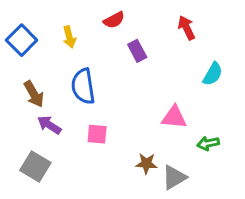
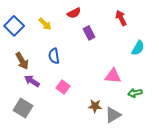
yellow arrow: (69, 37) -> (45, 24), turned -32
blue semicircle: (83, 86) -> (54, 56), size x0.7
pink square: (97, 134) -> (63, 87), turned 32

